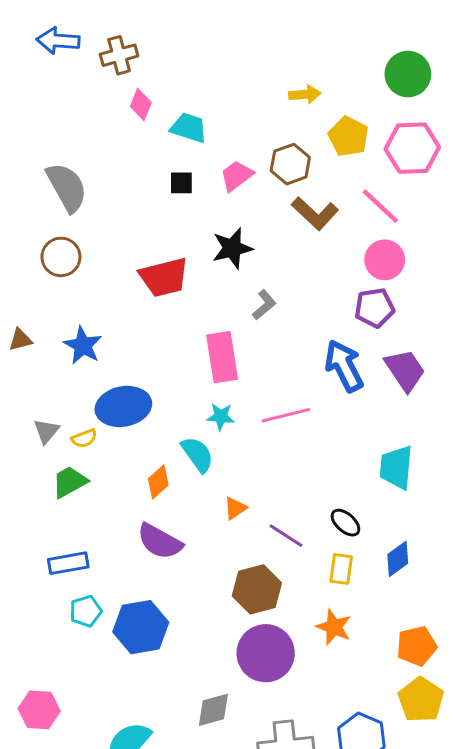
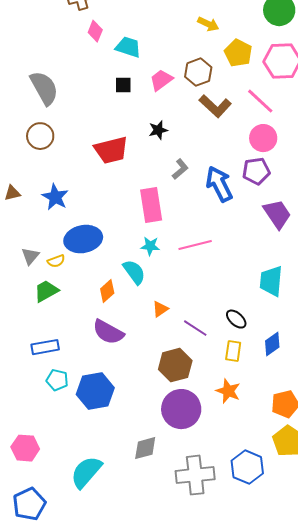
yellow arrow: (305, 94) -> (208, 24), turned 30
black star: (232, 248) -> (158, 130), size x0.7
blue arrow: (344, 366) -> (219, 184), moved
cyan pentagon: (86, 611) -> (57, 380), turned 30

